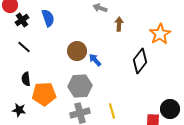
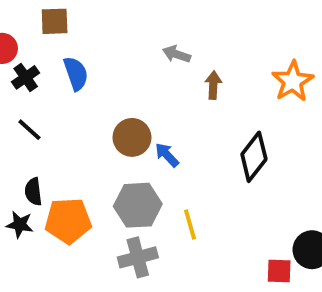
orange star: (160, 34) -> (293, 81), moved
black star: (19, 110) -> (20, 225), moved
yellow line: (112, 111) -> (190, 225), moved

